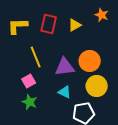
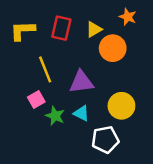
orange circle: (90, 61) -> (113, 48), moved
green star: (30, 102) -> (55, 116), moved

